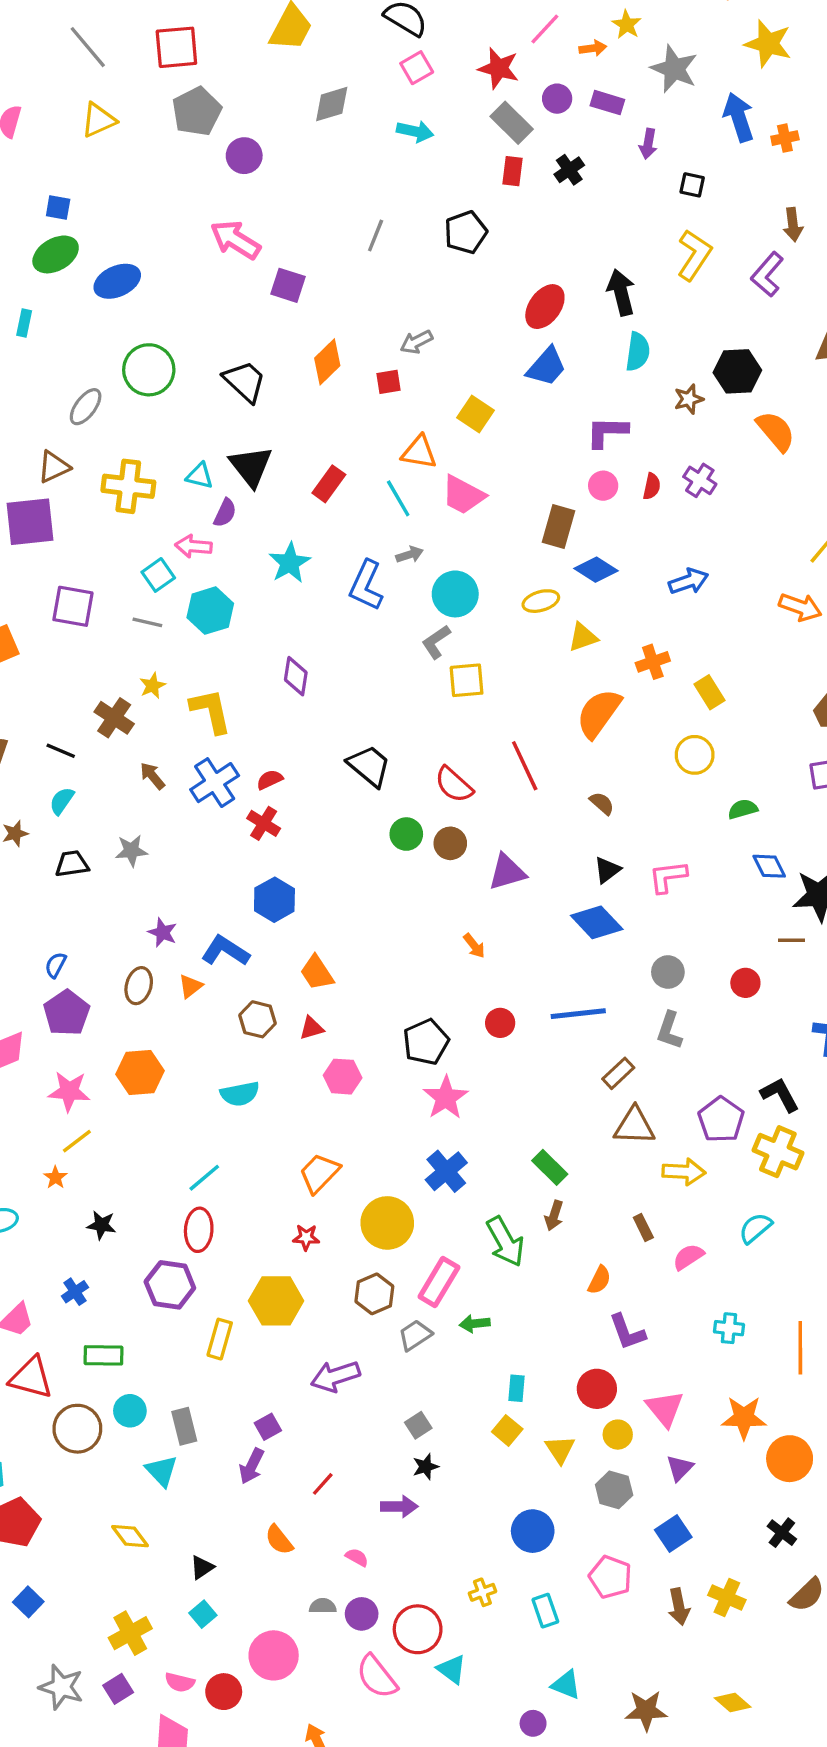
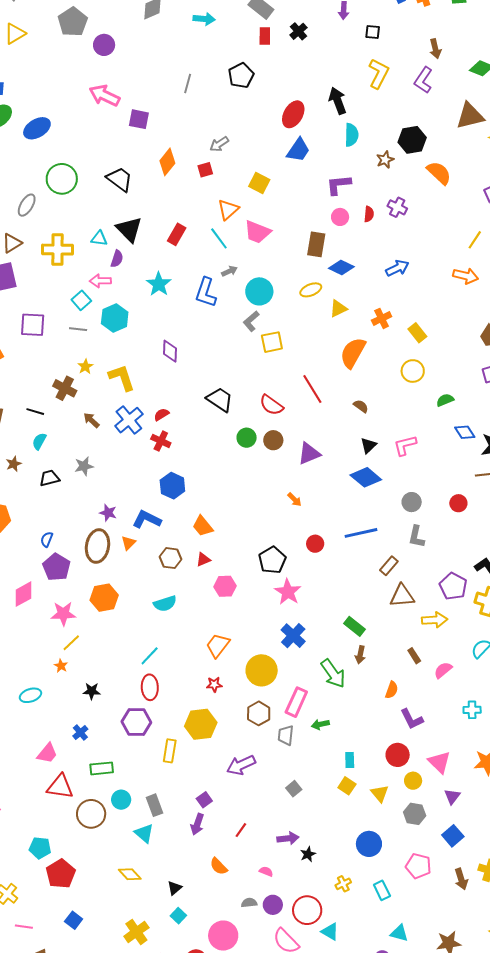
orange triangle: (419, 452) -> (228, 210), turned -45
brown ellipse: (139, 986) -> (97, 546), size x1.5
gray trapezoid: (415, 1335) -> (286, 735), turned -45
black star: (426, 1467) -> (308, 854), moved

